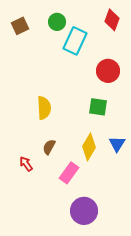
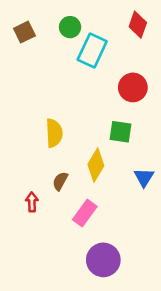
yellow diamond: (89, 147) -> (96, 165), moved
red arrow: (26, 164) -> (32, 202), turned 35

